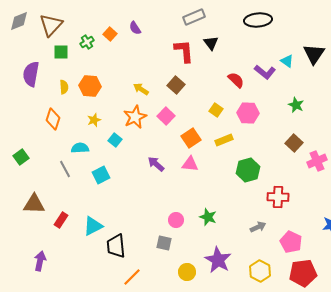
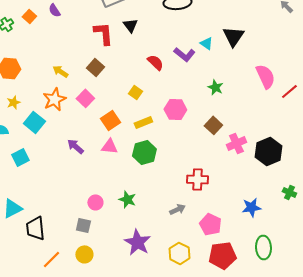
pink hexagon: (248, 113) -> (175, 109), moved
cyan square: (115, 140) -> (34, 122), size x1.5
green hexagon: (248, 170) -> (144, 152), moved
yellow circle: (187, 272) -> (84, 254), moved

